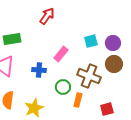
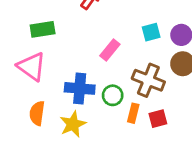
blue cross: (39, 70) -> (80, 88), moved, size x1.5
red square: (107, 109) -> (158, 119), moved

